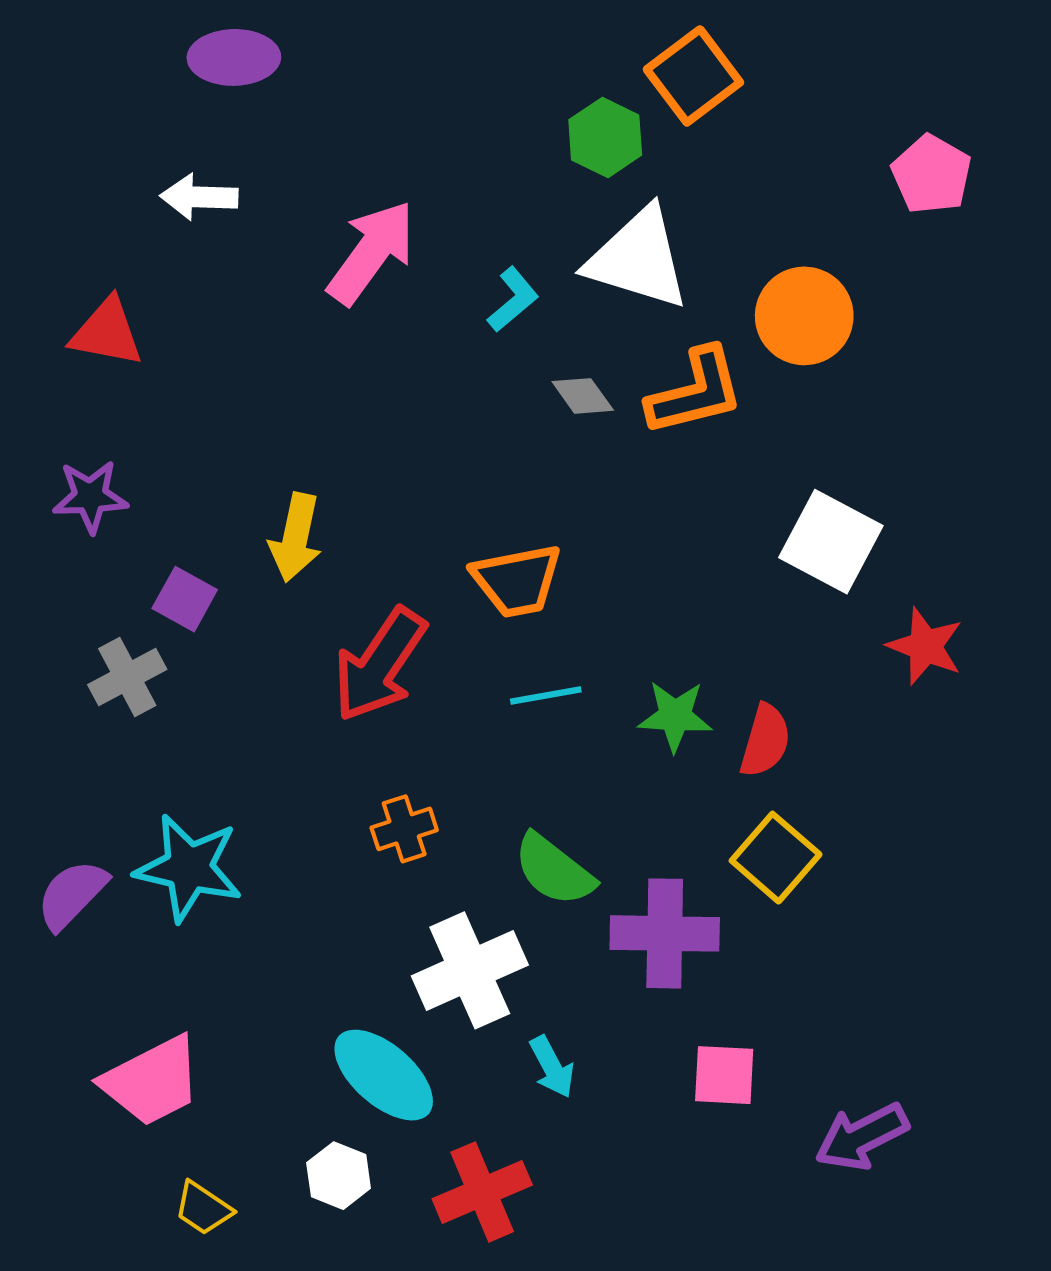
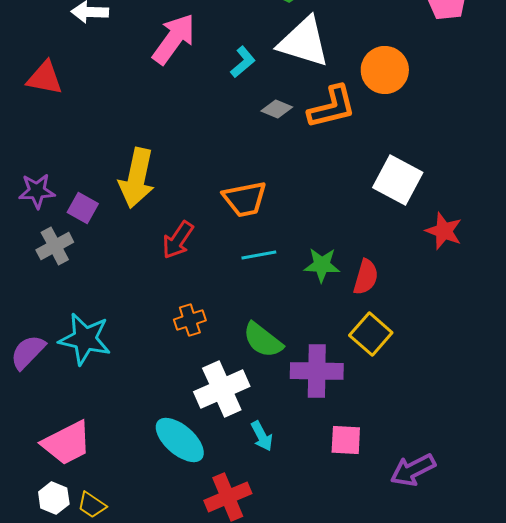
gray diamond: (583, 396) -> (277, 109), turned -32
purple star: (90, 496) -> (37, 191), moved
yellow arrow: (295, 538) -> (137, 178), size x1.4
red arrow: (380, 665) -> (178, 240), size x0.7
white hexagon: (339, 1176) -> (54, 498), moved

